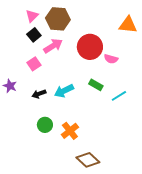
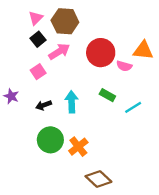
orange triangle: (128, 25) -> (143, 50), moved
cyan arrow: (64, 91) -> (72, 102), turned 114
green circle: (45, 125) -> (50, 140), size x1.5

